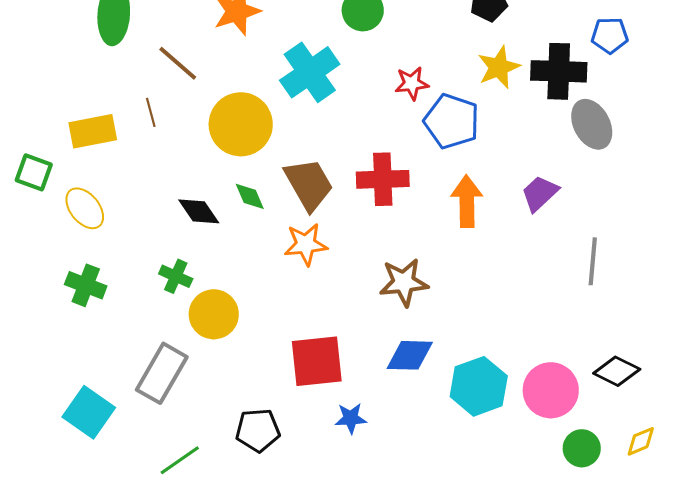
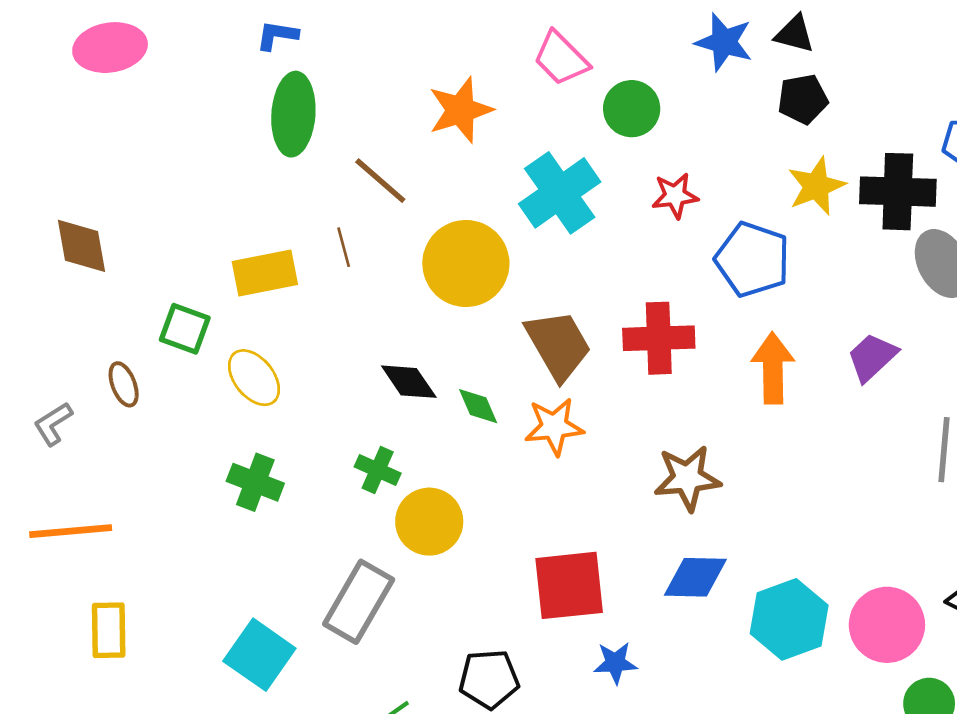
red star: (412, 83) -> (675, 196), moved
green diamond: (250, 196) -> (478, 406), moved

